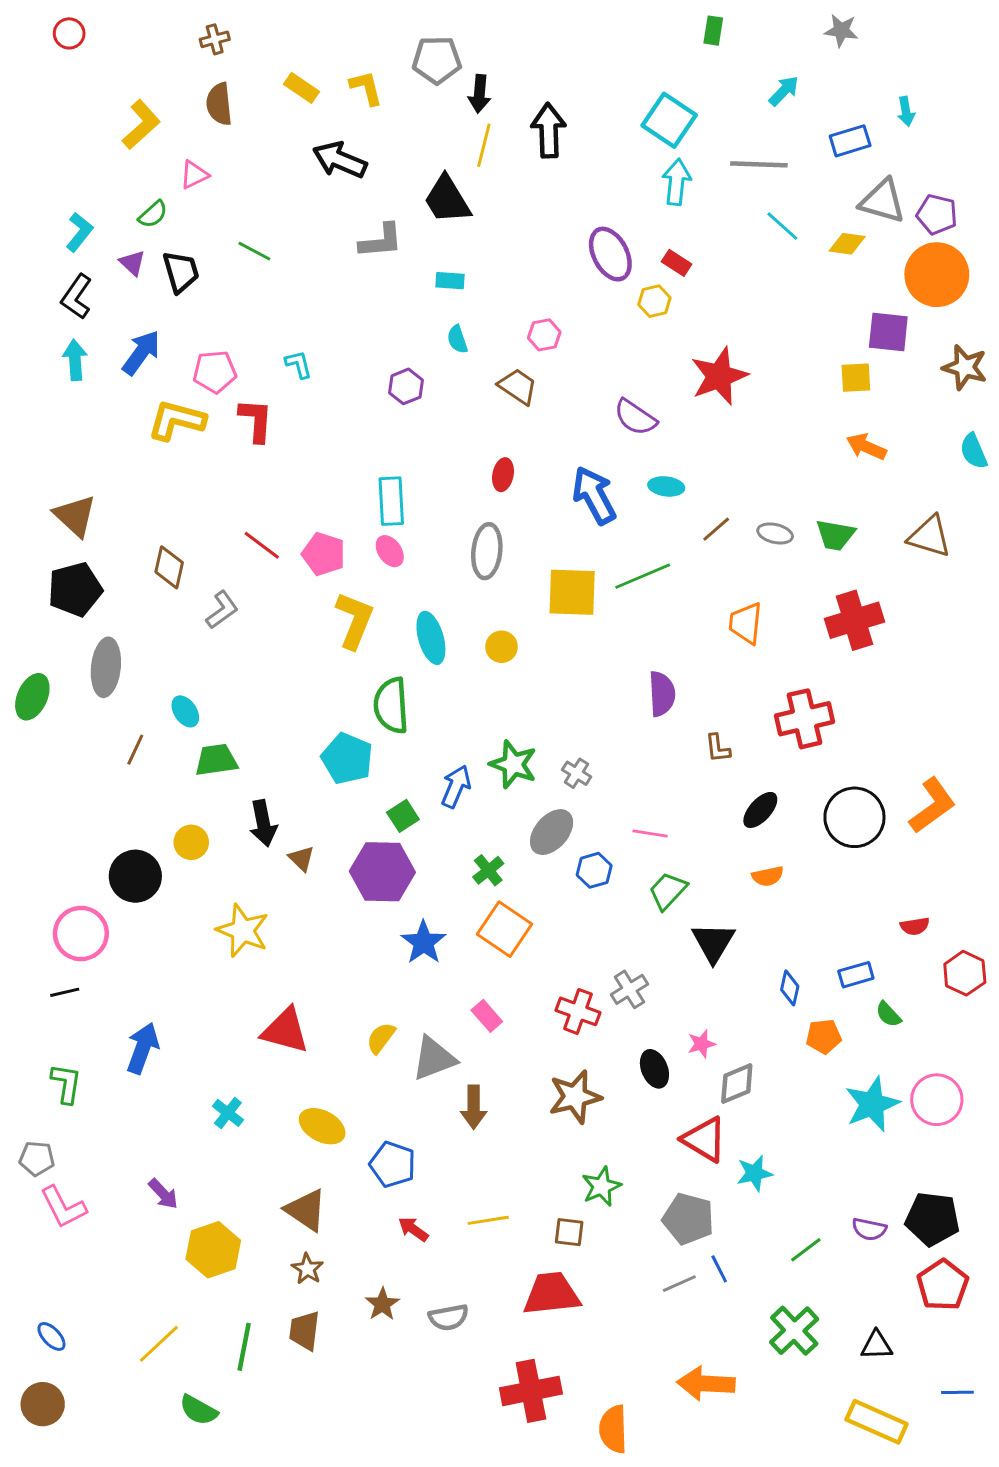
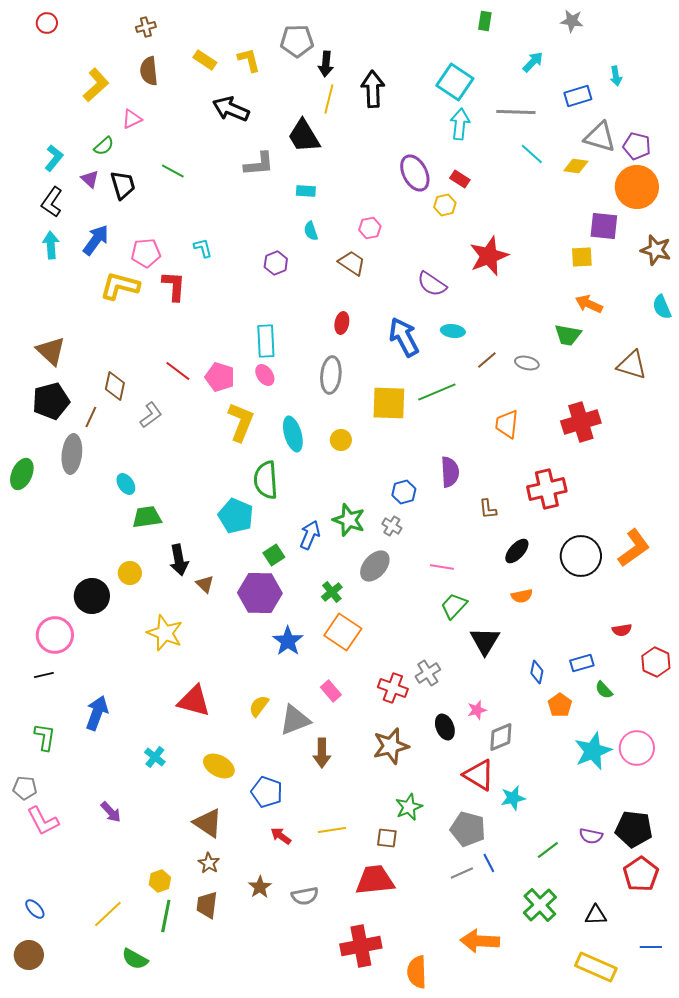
green trapezoid: (835, 535) -> (568, 335), moved
brown line: (135, 750) -> (91, 417), moved
blue hexagon: (594, 870) -> (404, 492), moved
orange pentagon: (824, 1036) -> (560, 705), turned -30
yellow hexagon: (213, 1250) -> (160, 881), moved, size x0.6

